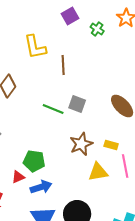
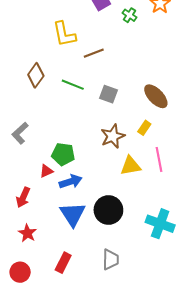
brown line: (63, 65) -> (94, 53), turned 72
green line: (53, 109) -> (73, 85), moved
yellow rectangle: (111, 145) -> (144, 128), moved, turned -72

